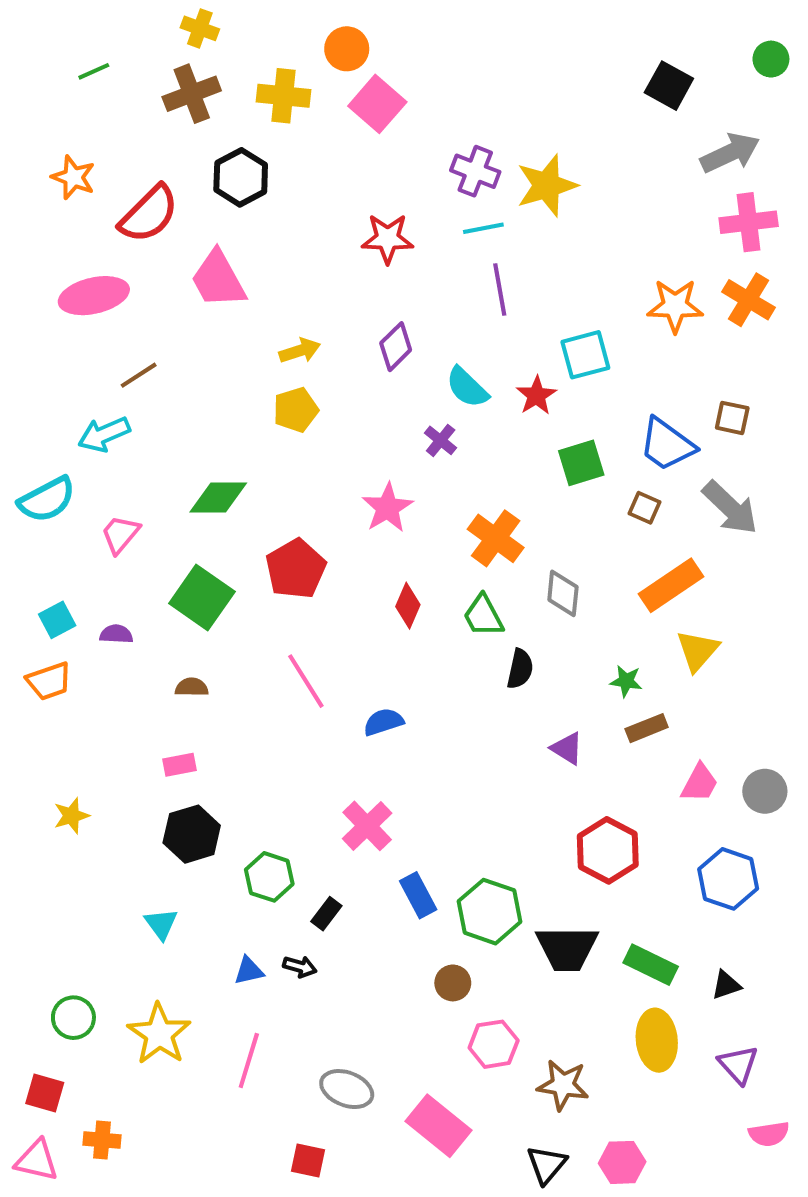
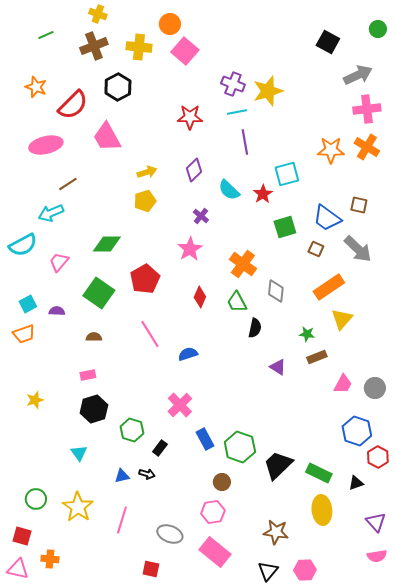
purple cross: (441, 440) -> (201, 216), moved
red hexagon: (608, 850) -> (378, 457), moved, size x0.7
black trapezoid: (567, 948) -> (278, 465), turned 136
pink hexagon: (494, 1044) -> (213, 512), moved
purple triangle: (738, 1065) -> (376, 522), moved

